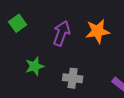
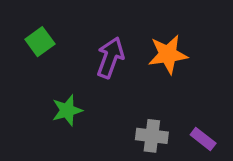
gray cross: (73, 78) -> (152, 136), moved

